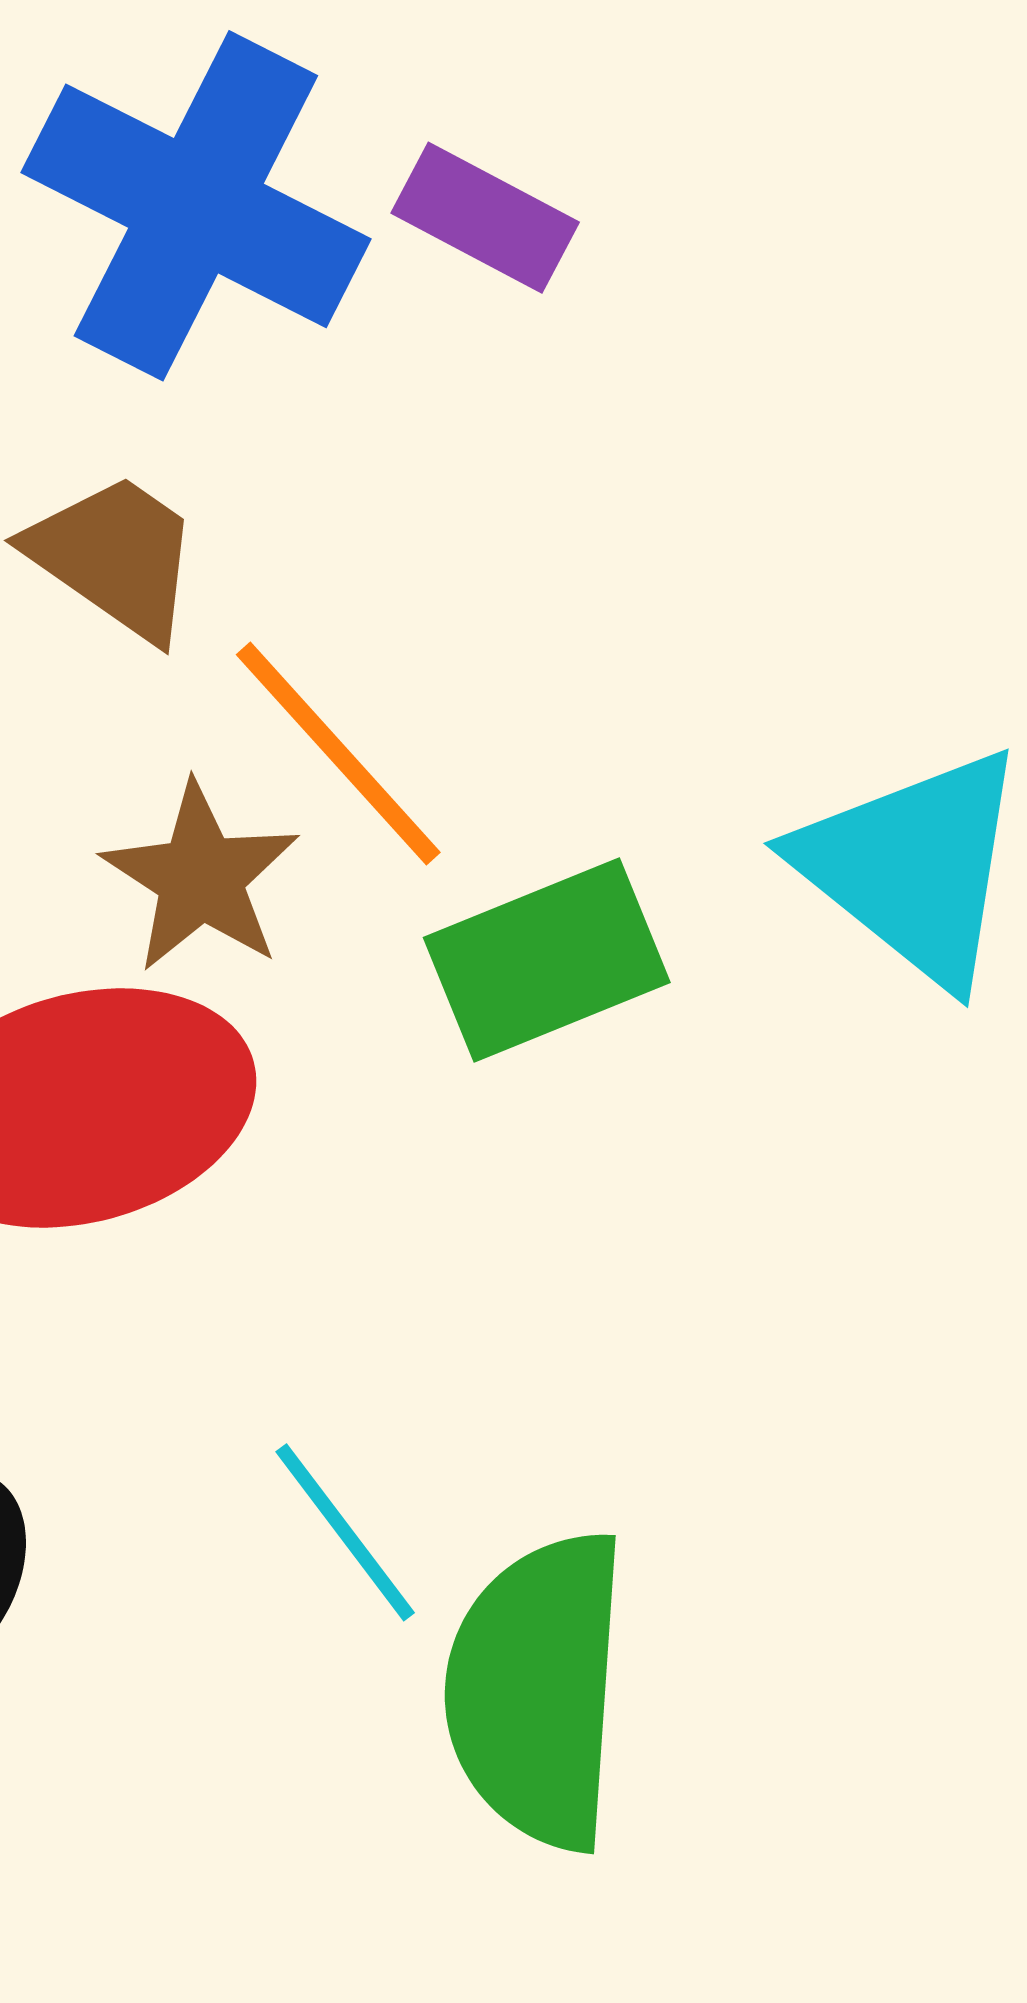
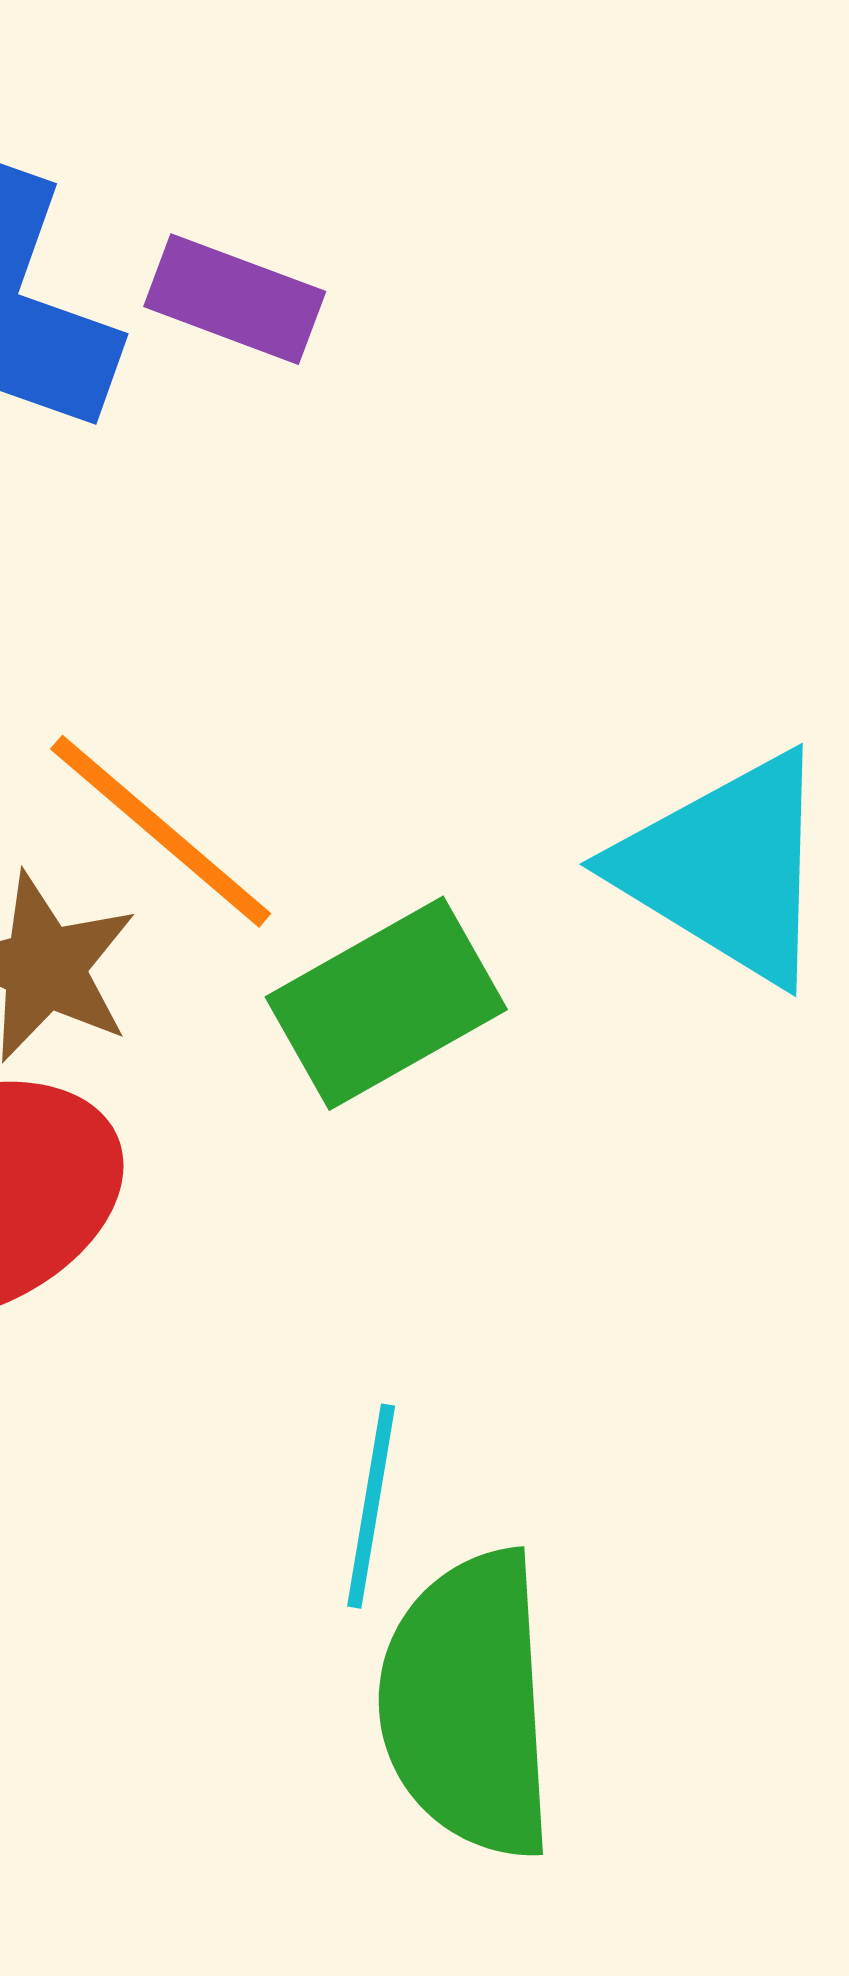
cyan line: (345, 1532) -> (371, 1506), moved, turned 54

